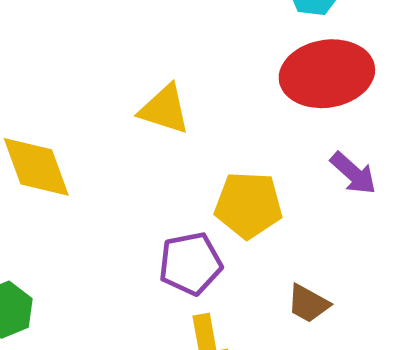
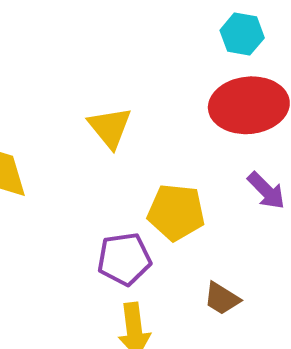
yellow triangle: (164, 109) -> (110, 127), turned 30

